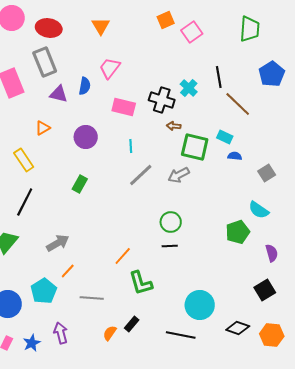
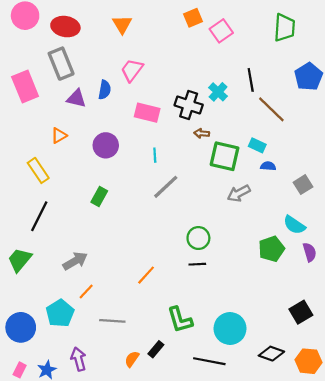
gray arrow: (179, 175) -> (239, 193), moved
purple semicircle: (272, 253) -> (310, 252), moved
green L-shape: (141, 283) -> (180, 320), moved

